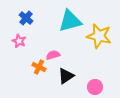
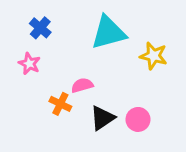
yellow star: (99, 36) -> (154, 56), size x0.7
pink circle: (95, 87) -> (138, 119), moved

